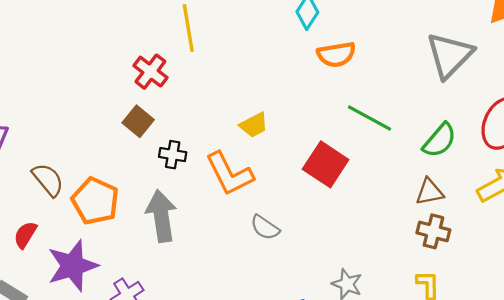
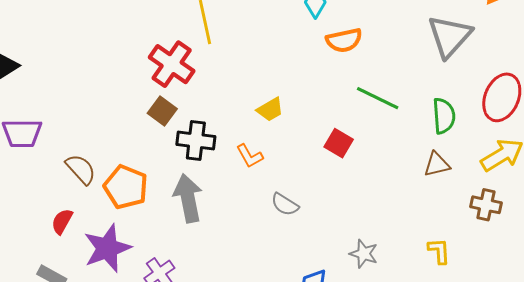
red cross: (150, 72) -> (172, 64), size x1.4
green semicircle: (440, 140) -> (444, 116), turned -42
black cross: (173, 155) -> (196, 141), size x1.5
red square: (326, 164) -> (339, 143), size x0.7
orange L-shape: (229, 174) -> (250, 156), size x0.6
brown cross: (433, 231) -> (486, 205), moved

